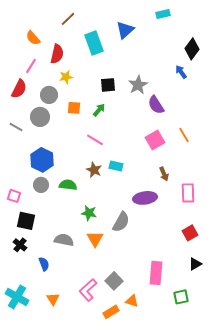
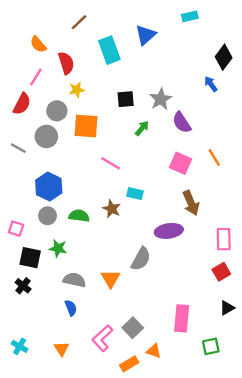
red semicircle: (57, 54) -> (66, 63), turned -30
orange square: (74, 108) -> (86, 126), size x1.6
green arrow: (99, 110) -> (142, 128), moved
pink square: (155, 140) -> (180, 163), turned -36
brown star: (94, 170) -> (112, 209), moved
brown arrow: (164, 174) -> (191, 203), size x1.5
pink rectangle: (188, 193) -> (224, 239), moved
green star: (89, 213) -> (58, 248), moved
blue semicircle: (44, 264) -> (71, 308), moved
cyan cross: (17, 297) -> (20, 346), size x0.6

